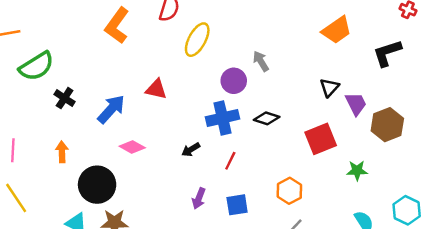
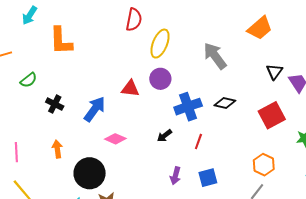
orange L-shape: (117, 25) -> (61, 41), moved, turned -32
orange trapezoid: (337, 30) -> (260, 28), moved
gray arrow: (261, 61) -> (215, 56), size x1.6
green semicircle: (37, 66) -> (29, 80), size x0.6
purple circle: (234, 81) -> (160, 79), moved
orange hexagon: (289, 191) -> (264, 165), moved

